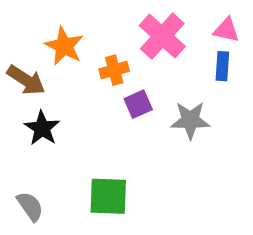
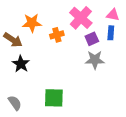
orange star: (64, 46) -> (32, 23), turned -30
purple square: (138, 104) -> (92, 39), moved

